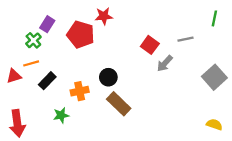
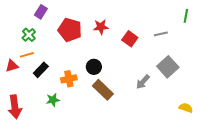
red star: (104, 16) -> (101, 27), moved
purple rectangle: (47, 24) -> (41, 12), moved
gray arrow: (165, 63) -> (143, 82), moved
gray square: (214, 77) -> (168, 67), moved

